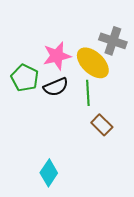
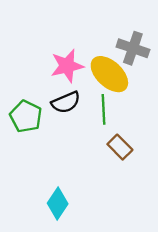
green pentagon: (25, 78) -> (26, 116), moved

